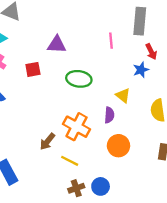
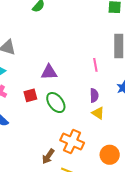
green ellipse: (79, 79) -> (56, 103), moved, turned 50
yellow triangle: (123, 95) -> (98, 113), moved
purple semicircle: (109, 115) -> (94, 95), moved

